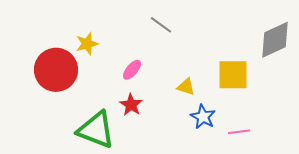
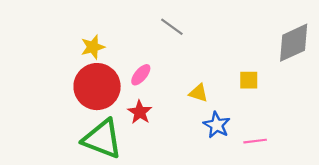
red circle: (56, 70) -> (97, 87), moved
yellow square: (233, 75) -> (249, 80), size x0.6

